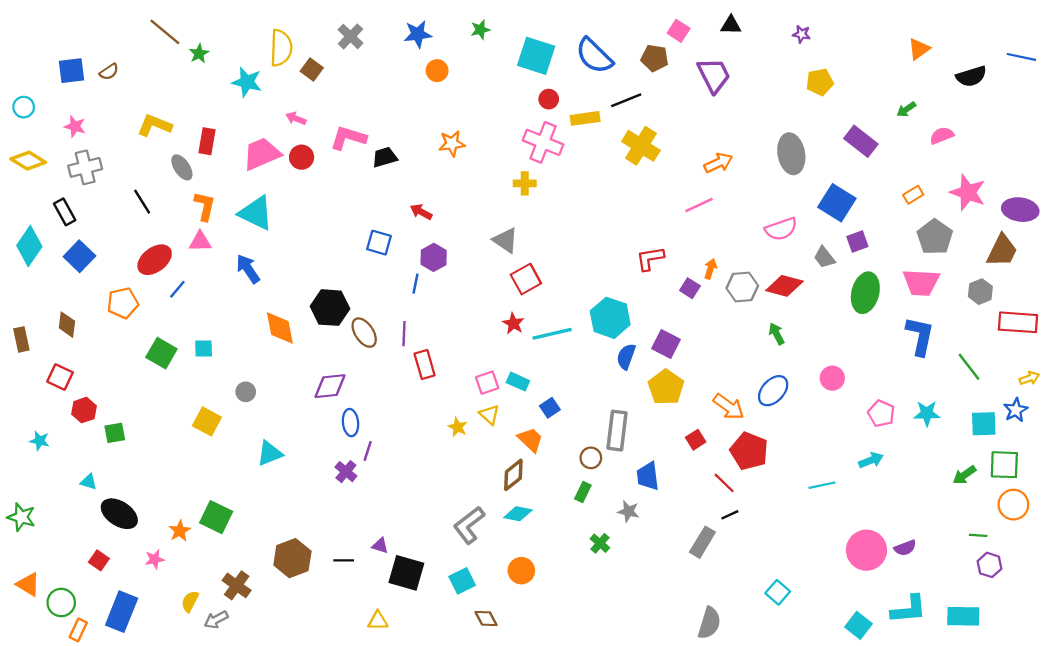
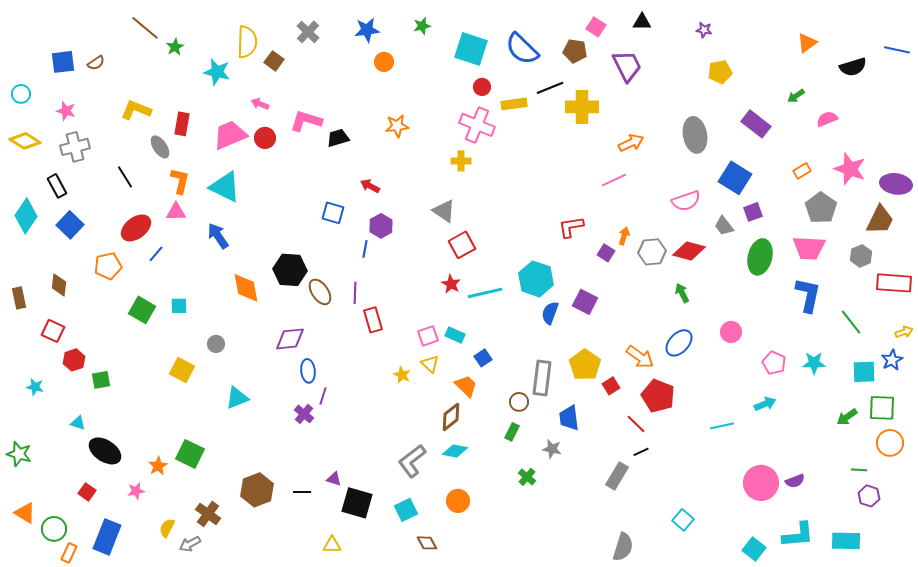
yellow cross: (641, 146) -> (582, 107), moved, turned -32
yellow pentagon: (666, 387) -> (585, 365), moved

